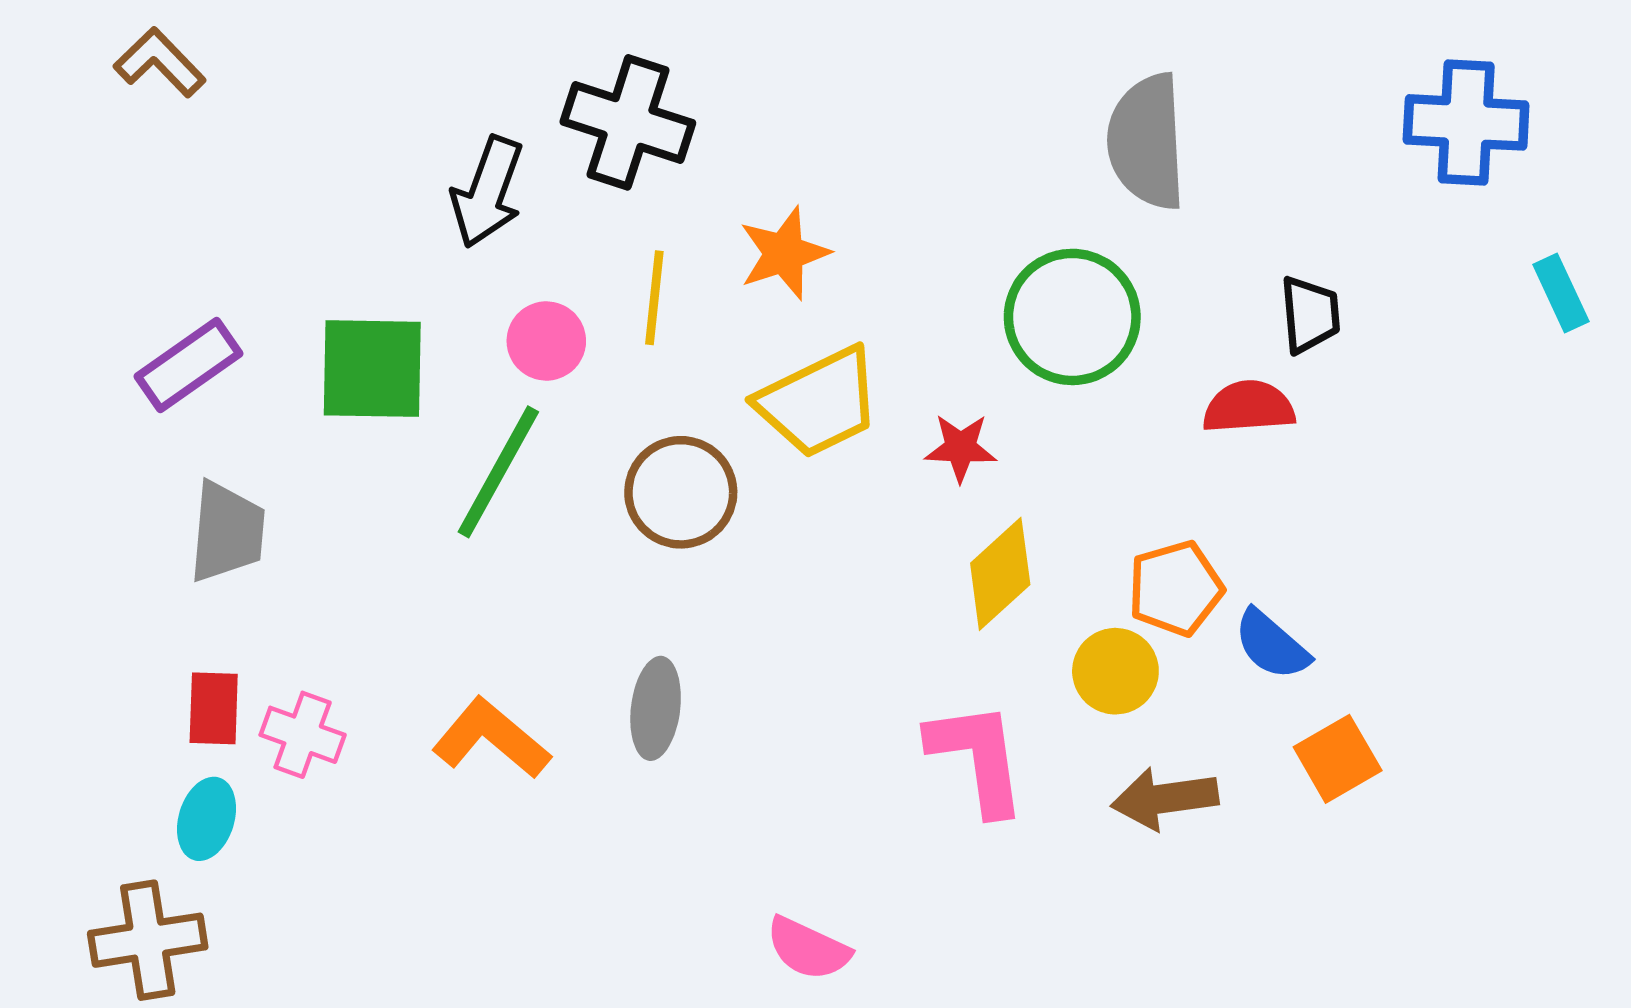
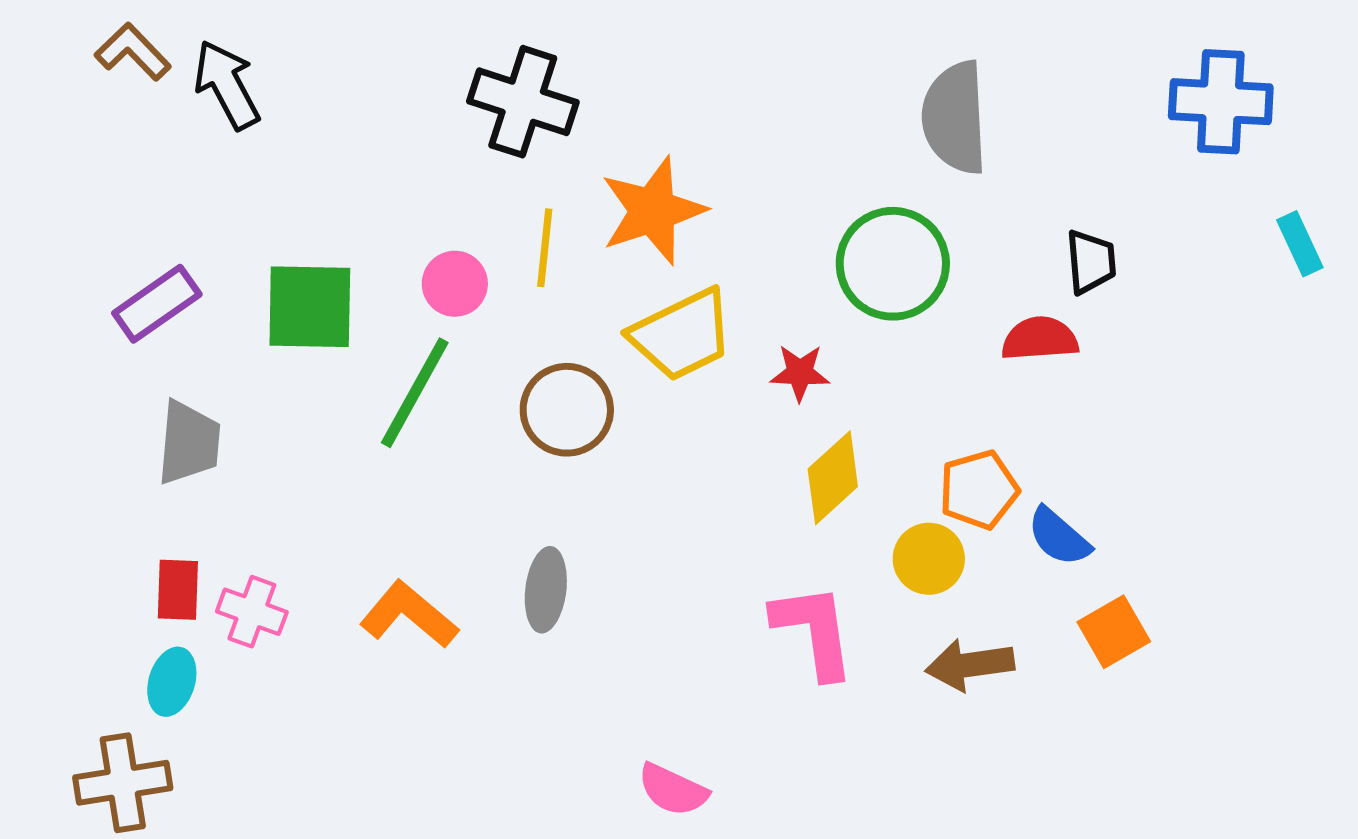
black arrow: (487, 192) -> (227, 85), moved, turned 132
orange star: (784, 253) -> (653, 211), size x1.4

